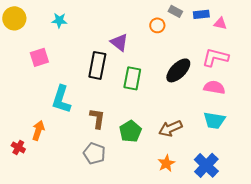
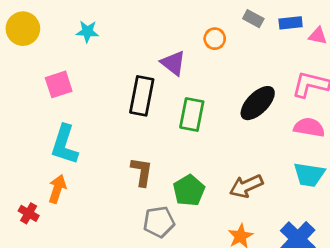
orange circle: (157, 25) -> (215, 39), moved
cyan L-shape: (61, 99) -> (64, 145), moved
gray pentagon: (94, 153) -> (159, 222), moved, turned -30

